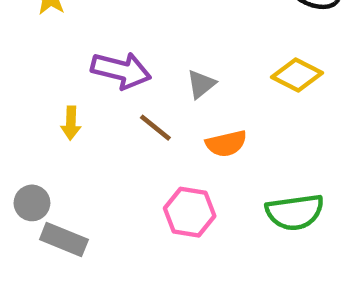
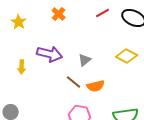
yellow arrow: (71, 123) -> (22, 67), moved
brown line: (155, 128) -> (74, 82), moved

